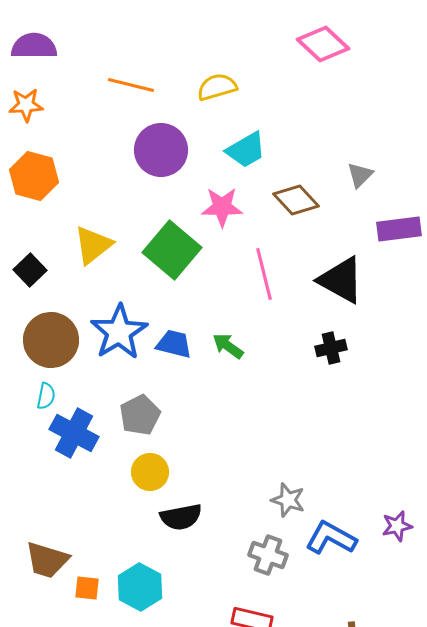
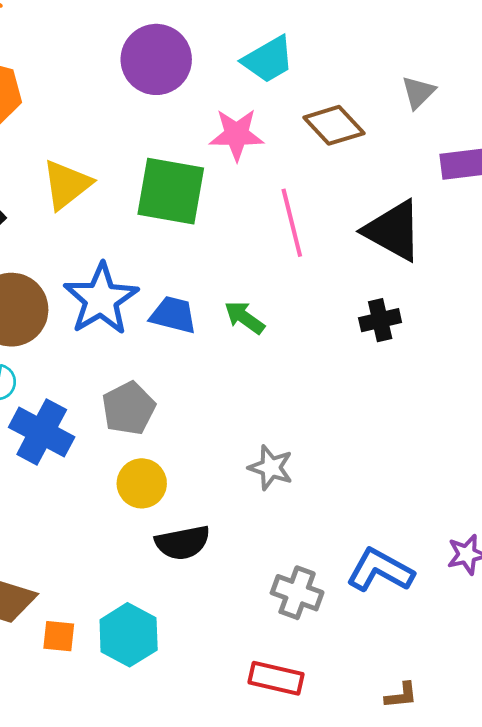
green square: (172, 250) -> (171, 191), turned -30
gray star: (288, 500) -> (271, 468), moved

